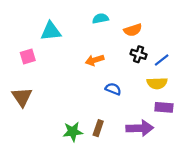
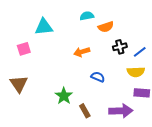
orange semicircle: (133, 30) -> (106, 27), moved
black cross: (139, 54) -> (120, 47), turned -32
brown rectangle: (98, 128) -> (85, 111), turned -48
green star: (73, 132) -> (64, 96), moved, turned -30

